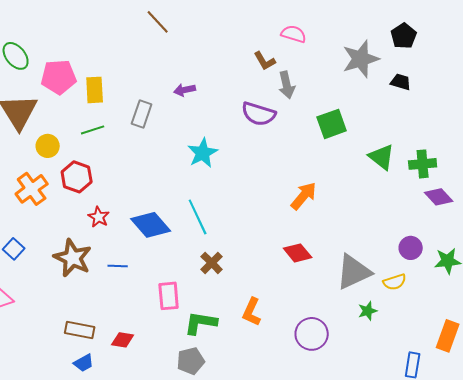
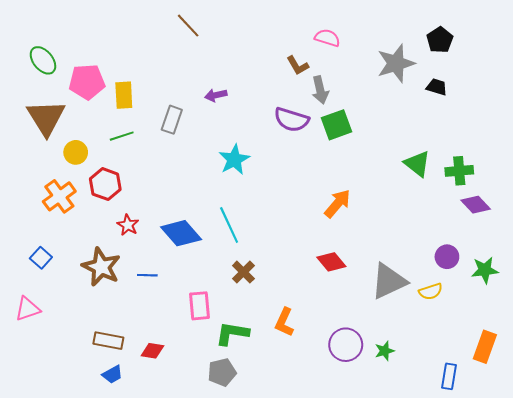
green square: (332, 124) -> (337, 125), moved
green star: (368, 311) -> (385, 351), moved

